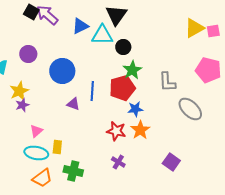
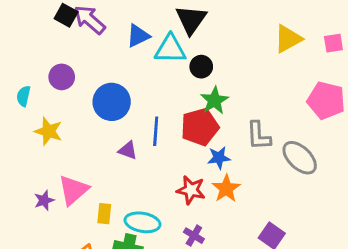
yellow triangle: (194, 28) -> (288, 39), moved
gray L-shape: (167, 82) -> (259, 136), moved
yellow star: (19, 91) -> (48, 131), turned -30
purple star: (22, 105) -> (44, 200), moved
pink triangle: (36, 131) -> (73, 190), size x1.6
cyan ellipse: (36, 153) -> (142, 222), moved

